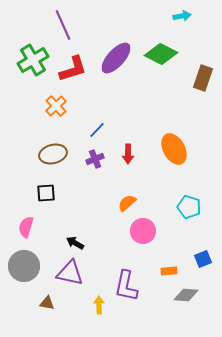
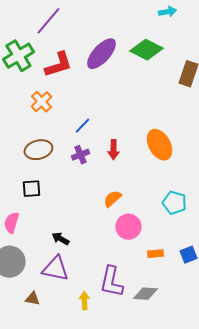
purple line: (63, 25) -> (48, 21), turned 64
orange rectangle: (169, 271) -> (155, 254), moved
gray diamond: (186, 295) -> (145, 294), moved

